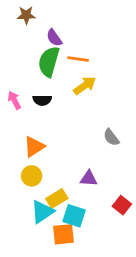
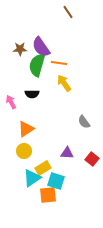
brown star: (26, 15) -> (20, 49), moved
purple semicircle: (54, 38) -> (41, 47), size x1.5
yellow arrow: (85, 86) -> (64, 83), turned -90
pink arrow: (14, 100) -> (11, 102), moved
red square: (122, 205) -> (92, 159), moved

